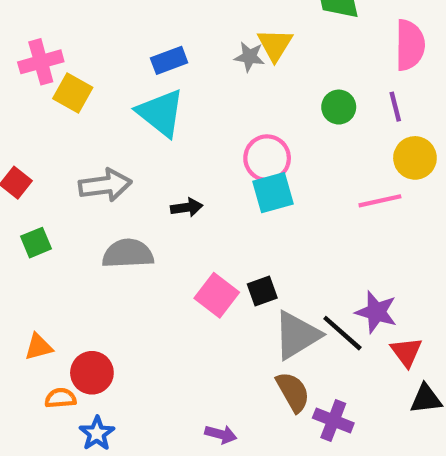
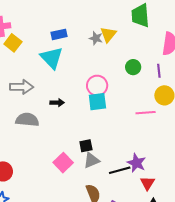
pink square: (217, 295) -> (63, 163), moved
black line: (342, 333) -> (120, 170), turned -65
gray triangle: (297, 335) -> (91, 160), moved, size x0.7

